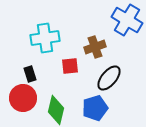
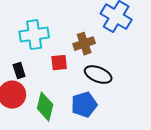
black ellipse: (109, 78) -> (98, 75), turned 72

